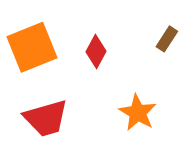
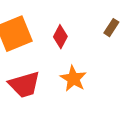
orange star: (138, 113) -> (73, 79), moved

